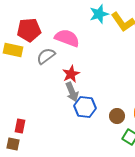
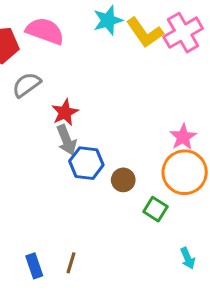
pink semicircle: (67, 38) -> (45, 31), moved
brown circle: (117, 116) -> (123, 180), moved

